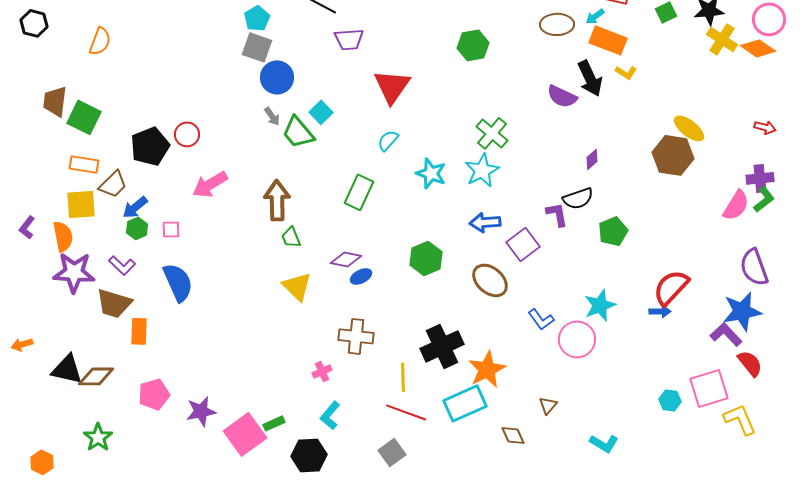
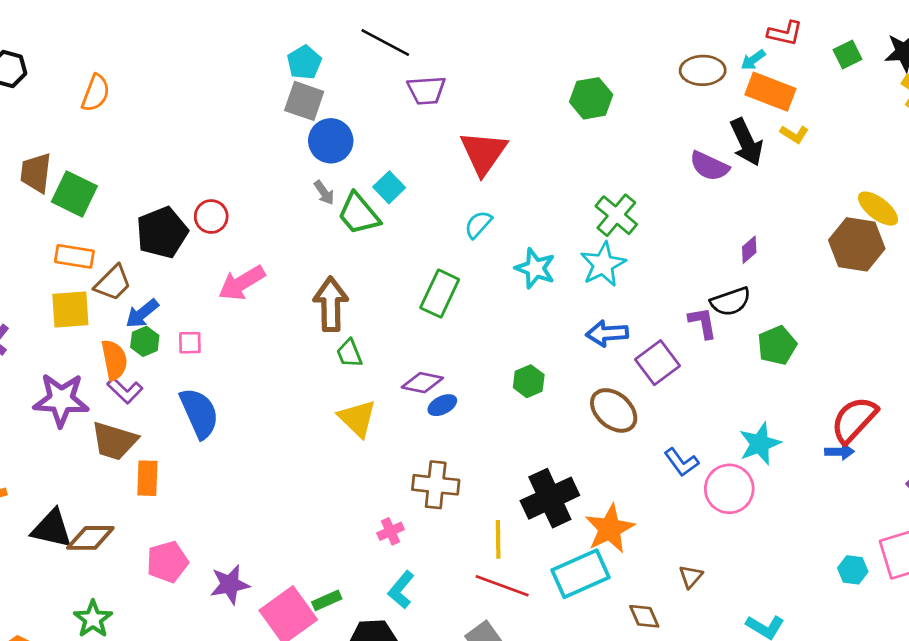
orange semicircle: (63, 236) -> (114, 360), moved
green hexagon: (426, 258) -> (529, 381), size x0.7

